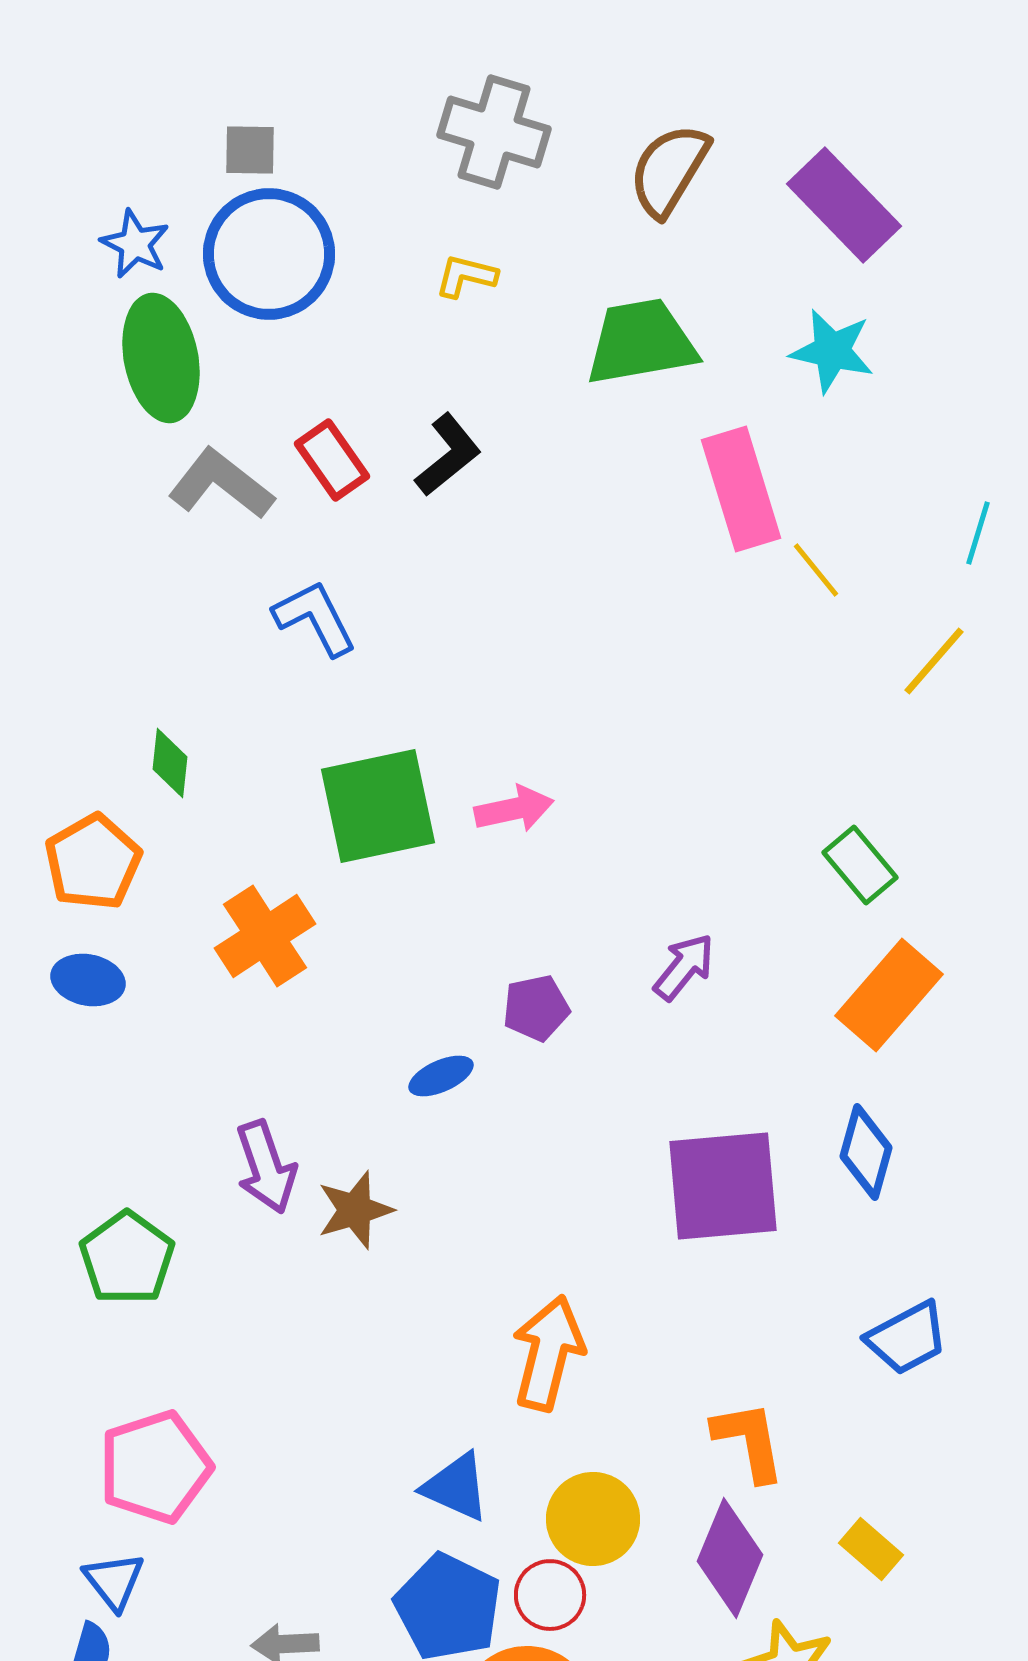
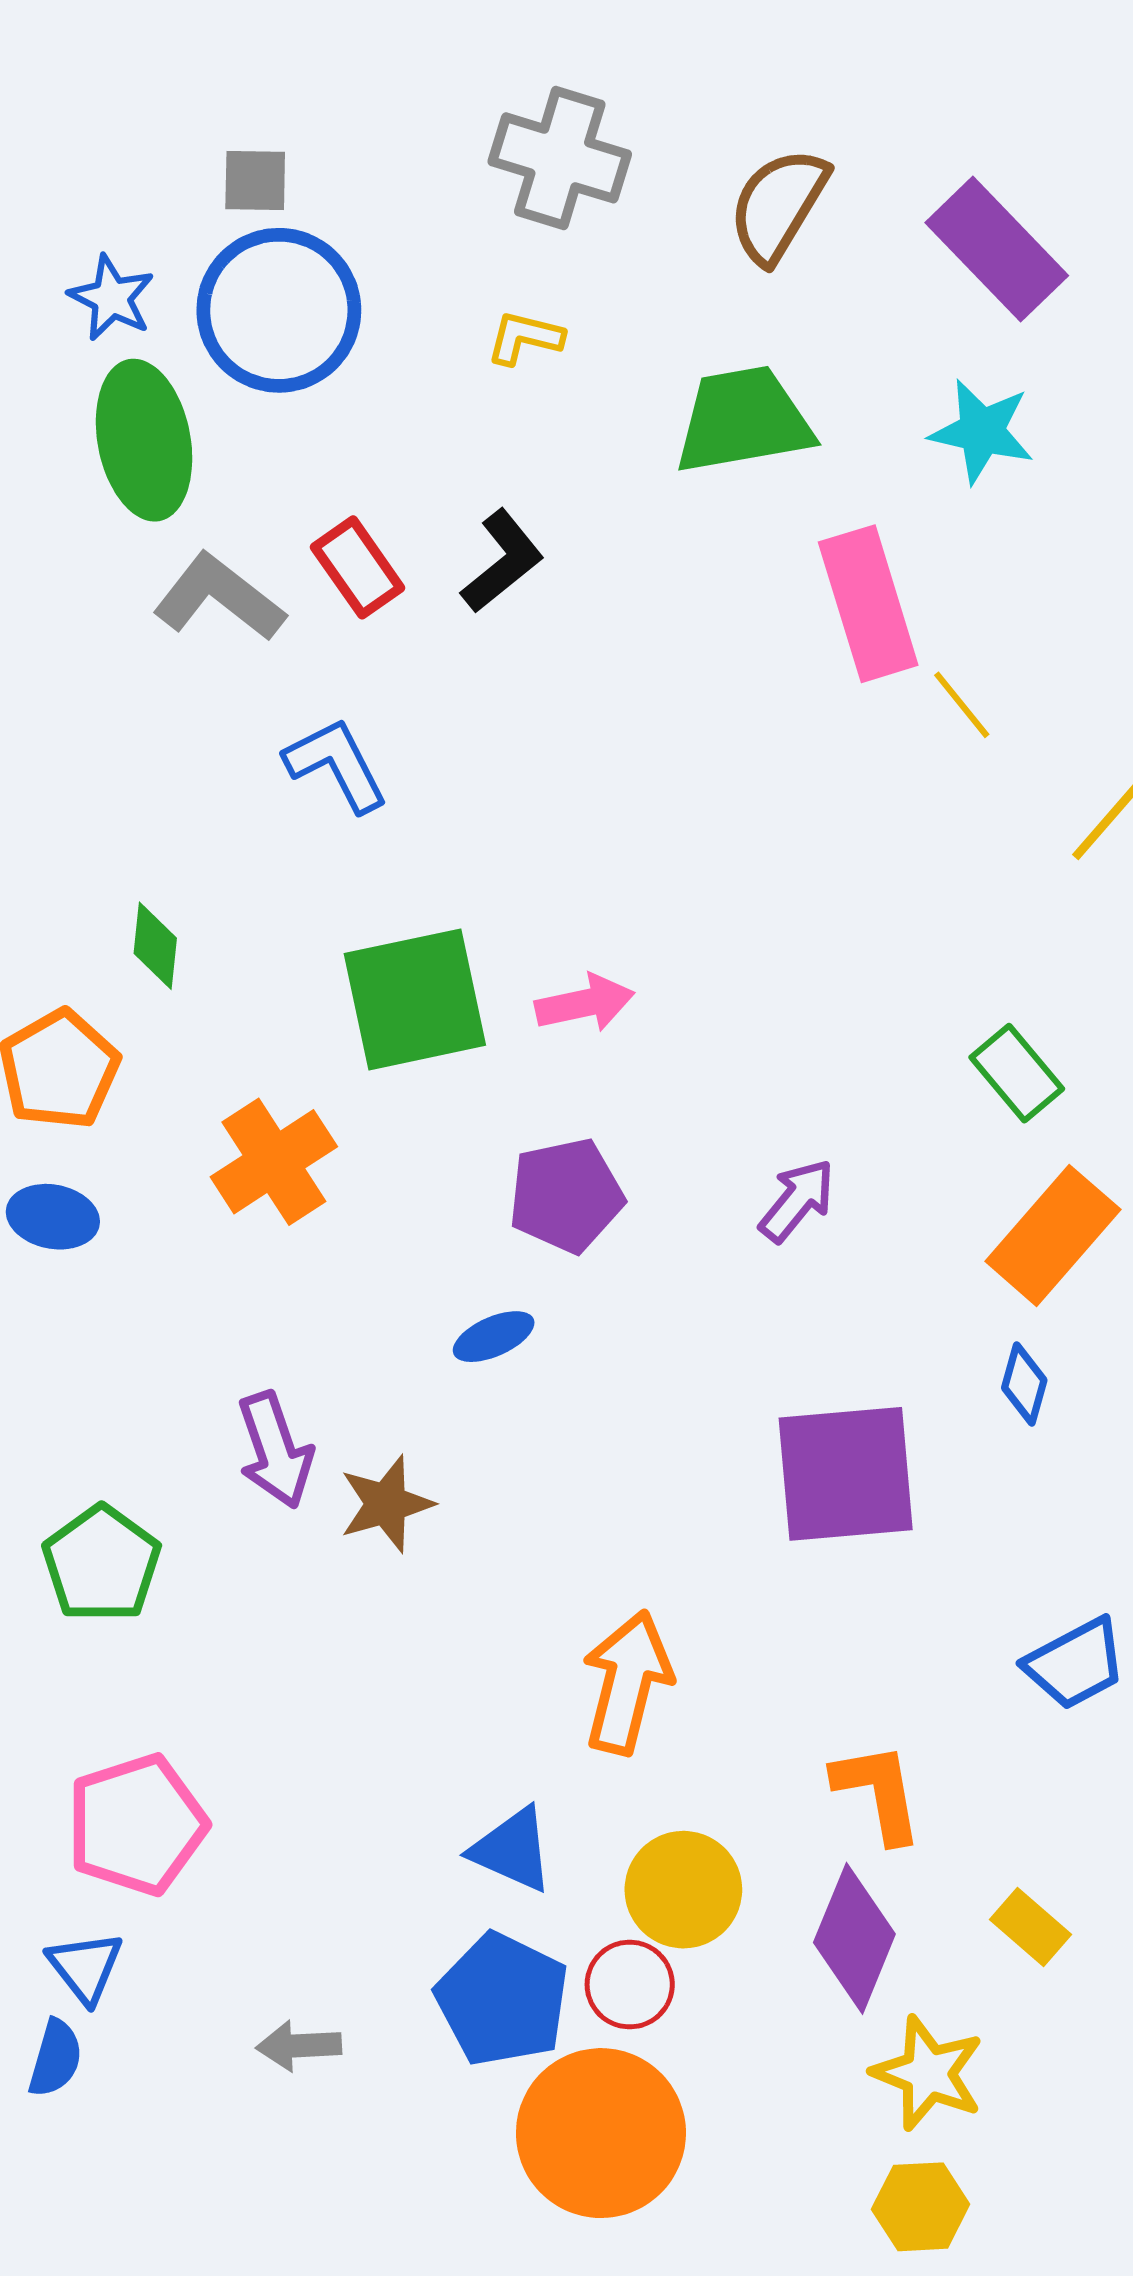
purple pentagon: (536, 1008) -> (566, 1195), moved, size x1.4
blue diamond: (866, 1152) -> (1024, 1384), moved, size x0.7

